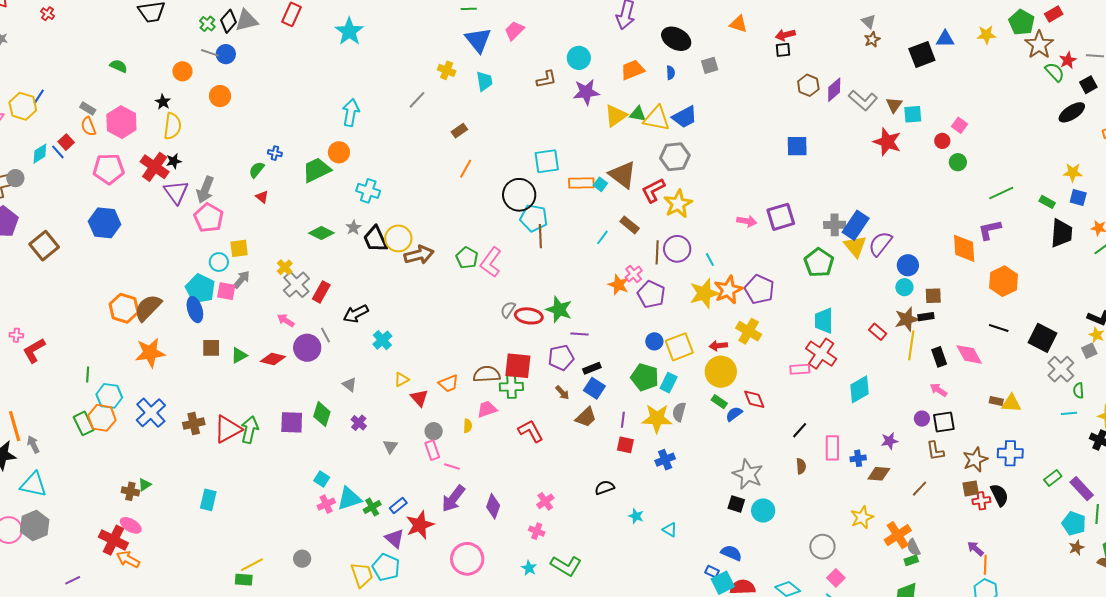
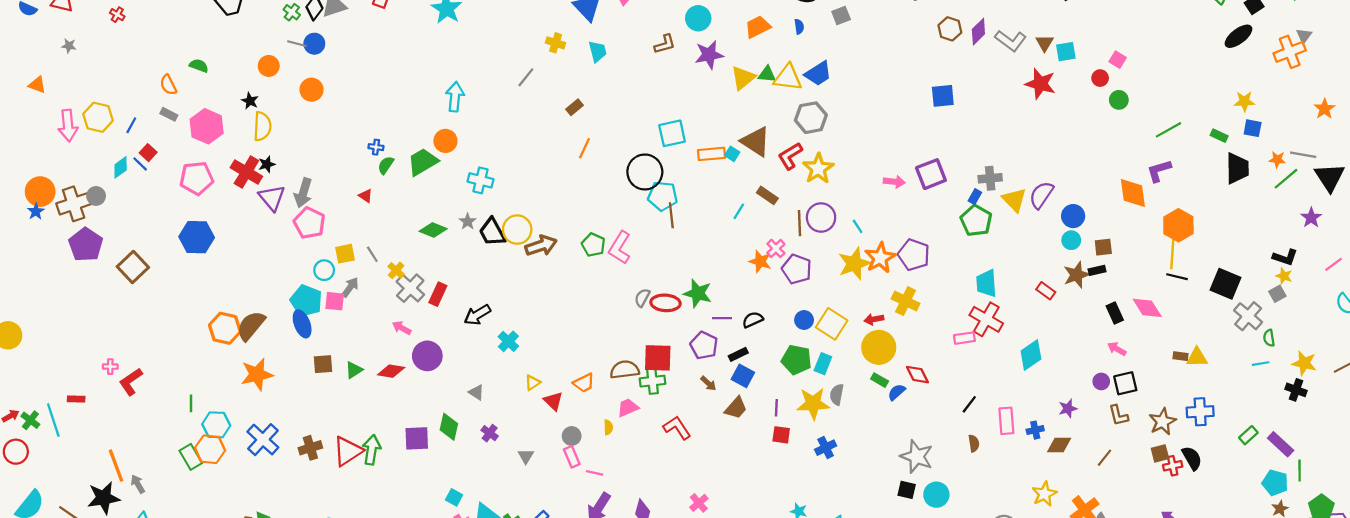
blue line: (39, 97) -> (131, 125), moved
orange semicircle: (88, 126) -> (168, 85), moved
green semicircle: (257, 170) -> (386, 165), moved
blue rectangle: (856, 225) -> (975, 197), moved, size x0.5
gray line: (325, 335) -> (372, 254), moved
yellow line: (911, 345) -> (1172, 253), moved
yellow square: (679, 347) -> (832, 324), turned -32
purple pentagon: (561, 358) -> (704, 345), turned -30
black semicircle: (605, 487) -> (753, 320), moved

